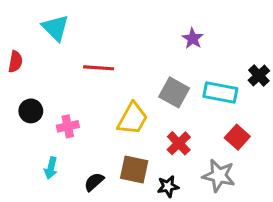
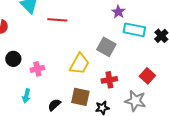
red line: (99, 68) -> (57, 20), moved
cyan rectangle: (220, 92) -> (134, 30), moved
red cross: (179, 143) -> (109, 80), turned 35

